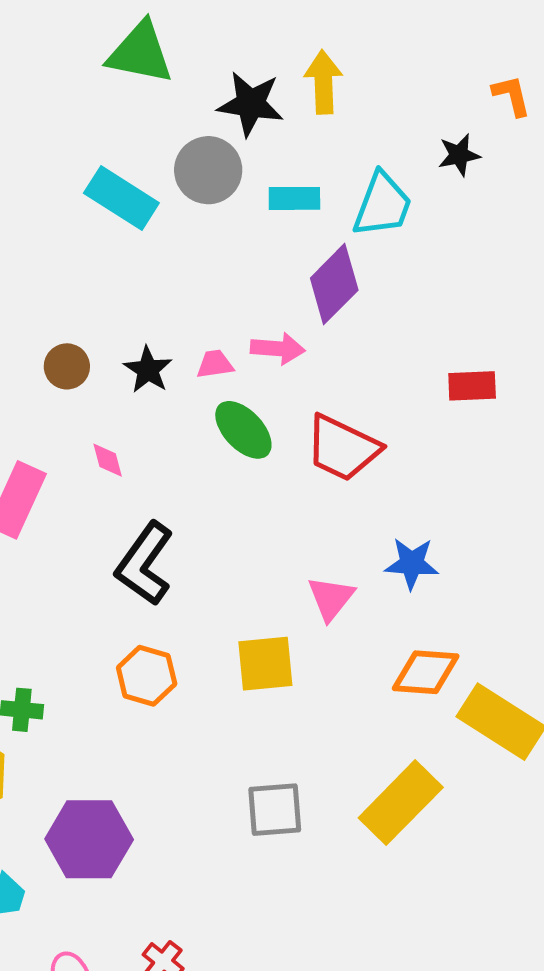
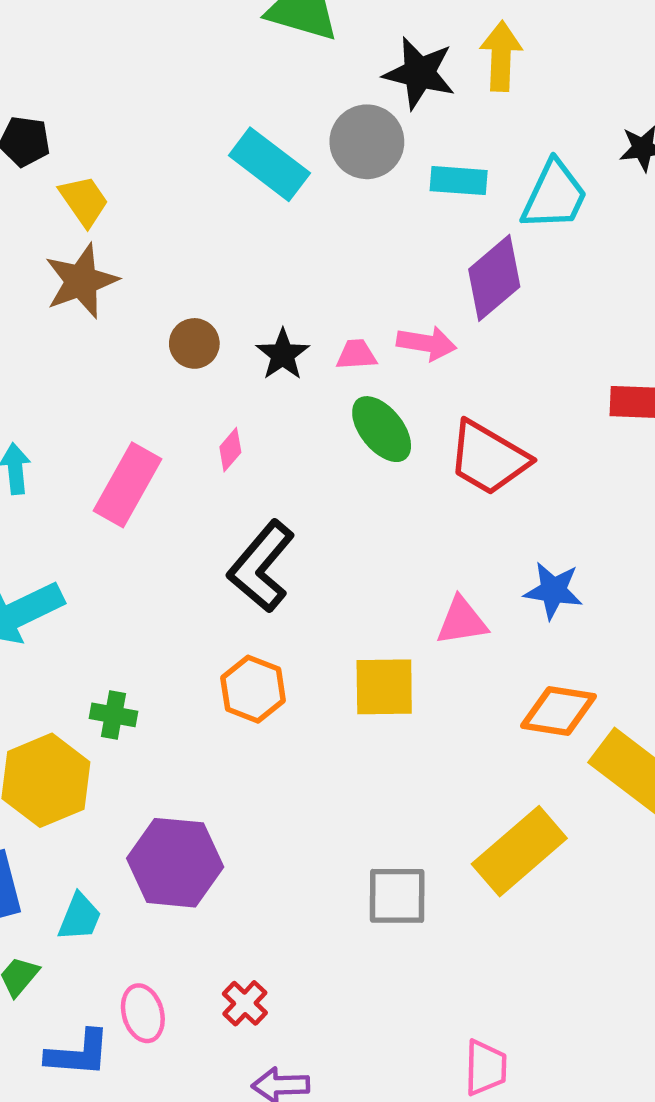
pink diamond: (108, 460) -> (230, 450), turned 51
pink triangle: (331, 598) -> (462, 621), turned 38
gray square: (275, 810) -> (397, 896), moved

